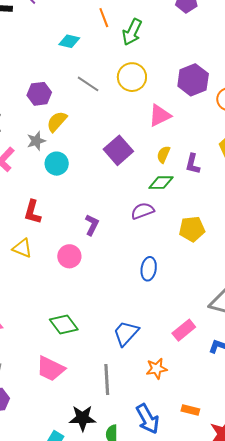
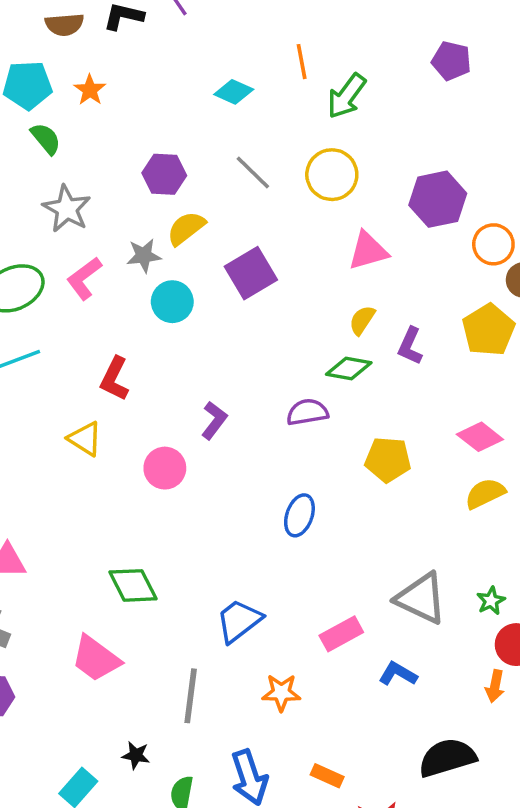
purple square: (118, 150) -> (251, 273), moved
black star: (83, 418) -> (136, 755), size x0.6

